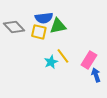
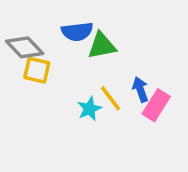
yellow square: (39, 32) -> (37, 70), moved
blue arrow: (96, 75) -> (140, 89), moved

